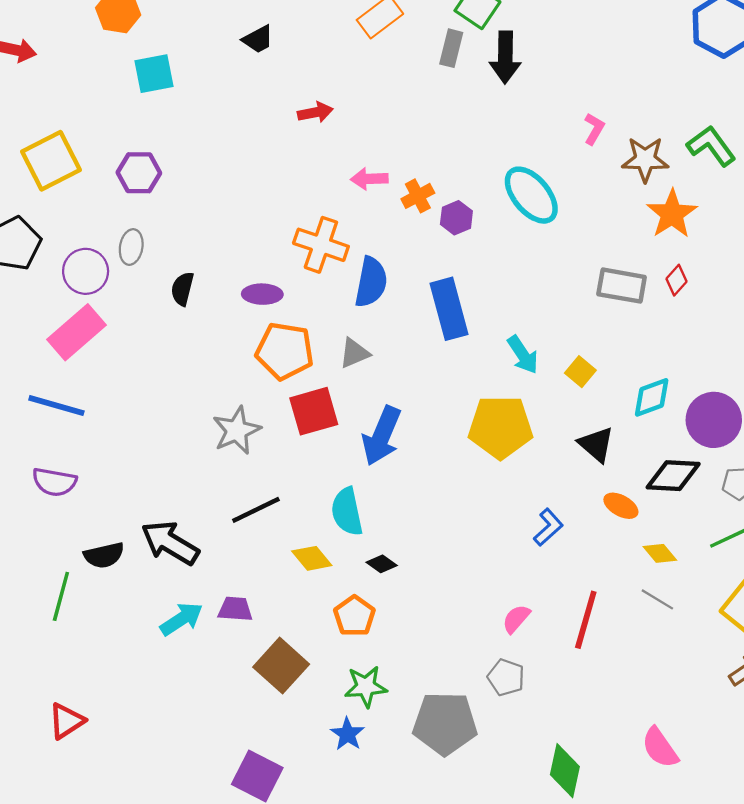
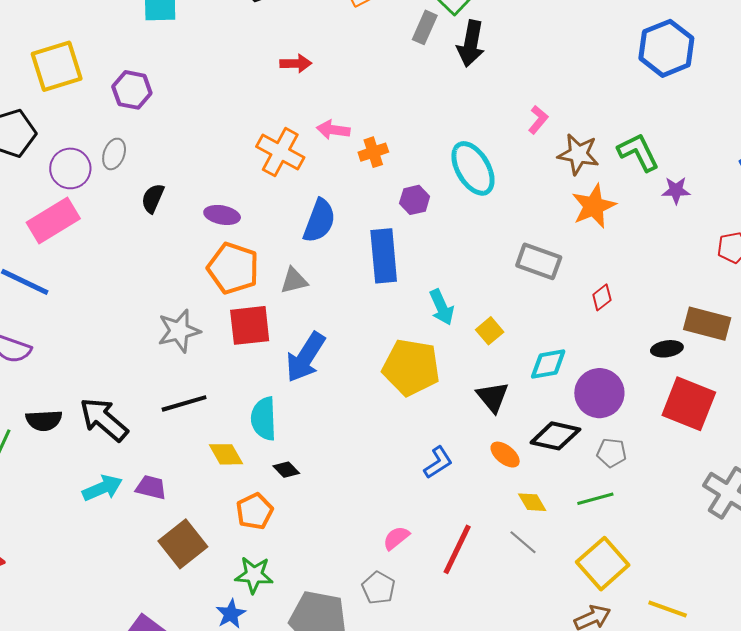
purple hexagon: (456, 218) -> (415, 200), moved
orange cross: (321, 245) -> (280, 152), moved
red diamond: (677, 280) -> (602, 297), moved

